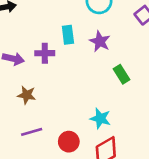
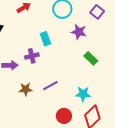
purple star: (100, 41) -> (79, 32), moved
purple line: (32, 132) -> (50, 86), moved

